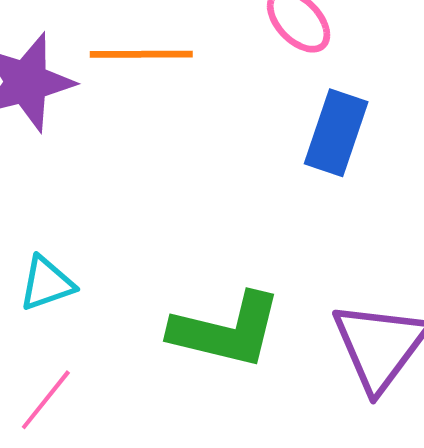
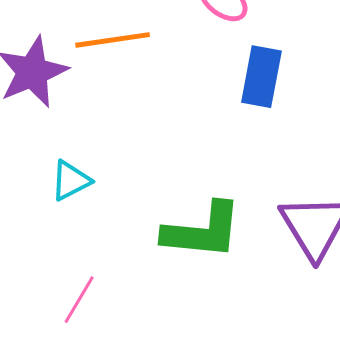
cyan triangle: (47, 283) -> (71, 181), moved

